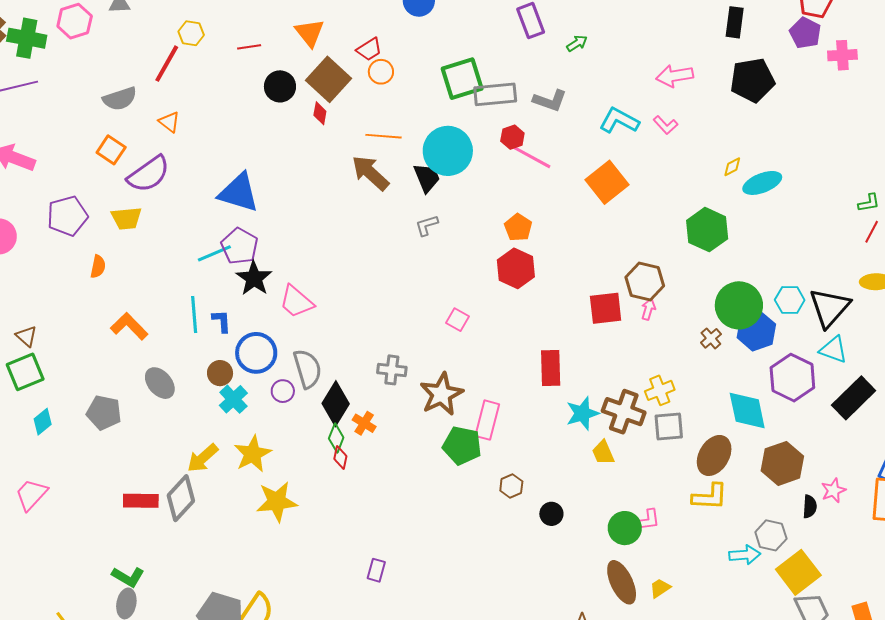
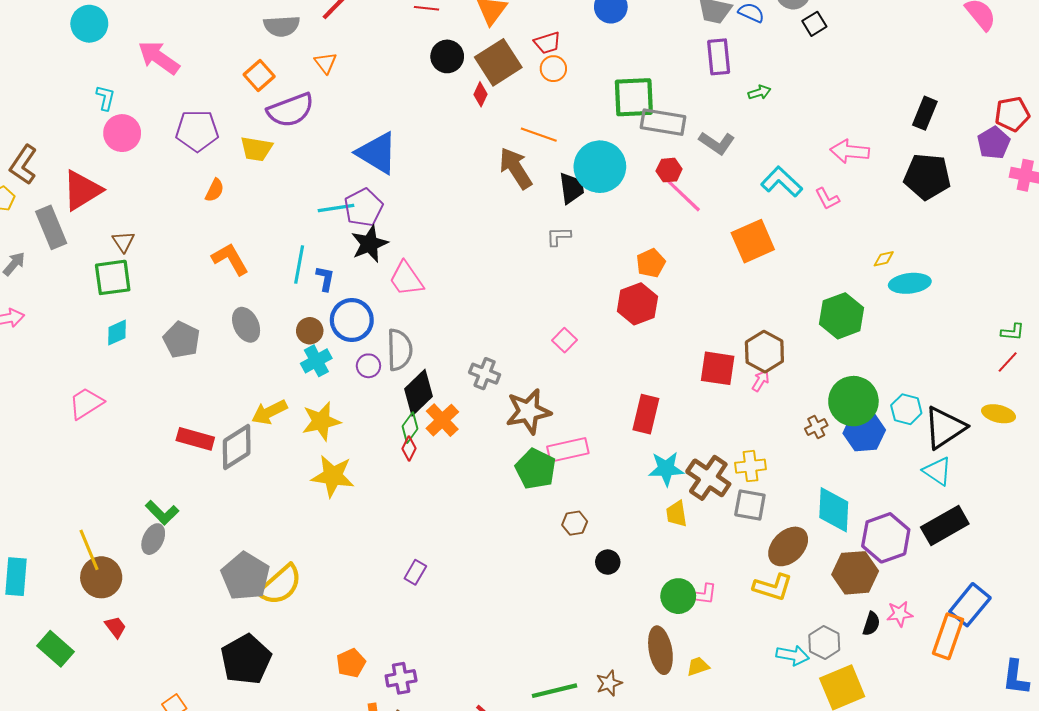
purple hexagon: (792, 378) -> (886, 538), moved
pink rectangle: (487, 420) -> (568, 450), turned 48
orange cross: (364, 423) -> (442, 420), size x1.4

